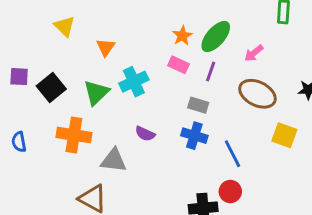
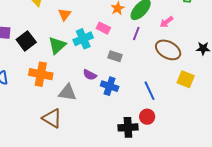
pink rectangle: (179, 65) -> (103, 28), moved
gray rectangle: (198, 105) -> (115, 56), moved
blue cross: (194, 136) -> (110, 86), moved

